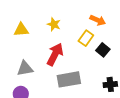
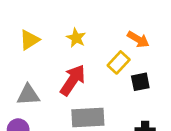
yellow triangle: (21, 30) -> (29, 40), turned -35
black square: (103, 50) -> (140, 82), turned 32

